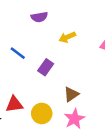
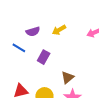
purple semicircle: (39, 17) -> (33, 32), moved

